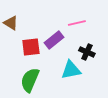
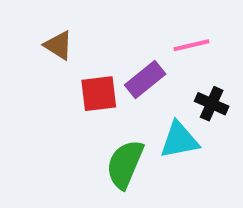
green semicircle: (30, 80) -> (125, 164), moved

